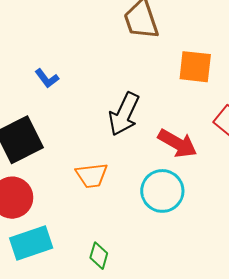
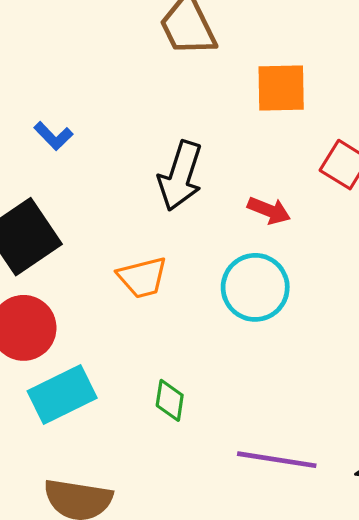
red arrow: (177, 143) -> (269, 210), size x0.7

